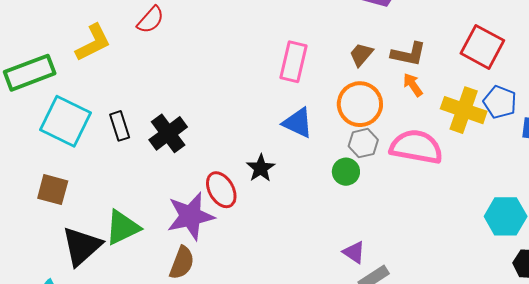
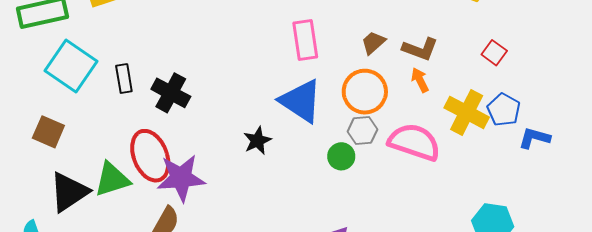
red square: (482, 47) -> (494, 53), size x0.6
pink rectangle: (294, 62) -> (305, 40), turned -30
blue triangle: (298, 123) -> (301, 101), size x1.4
black cross: (168, 133) -> (171, 93), turned -33
red ellipse: (221, 190) -> (150, 156), moved, size x1.4

